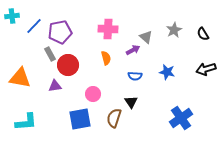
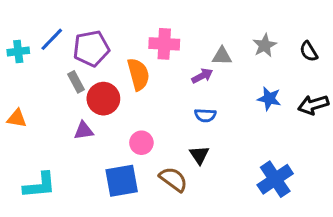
cyan cross: (12, 16) -> (18, 51), moved
gray triangle: (146, 37) -> (222, 56), turned -40
orange semicircle: (106, 58) -> (138, 74), moved, size x1.5
blue star: (167, 72) -> (269, 99), moved
orange triangle: (20, 78) -> (17, 118), moved, size x0.6
brown semicircle: (114, 118) -> (173, 179), turned 108

